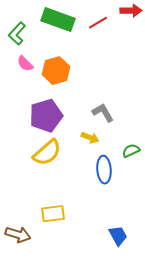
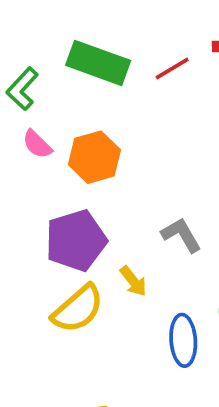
yellow arrow: (90, 138) -> (133, 281), moved, turned 30

